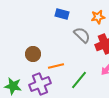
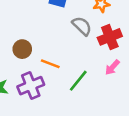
orange line: (56, 66) -> (50, 64), turned 35

